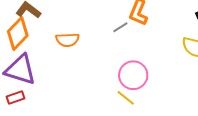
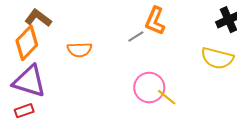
yellow line: (126, 98) -> (167, 97), moved

